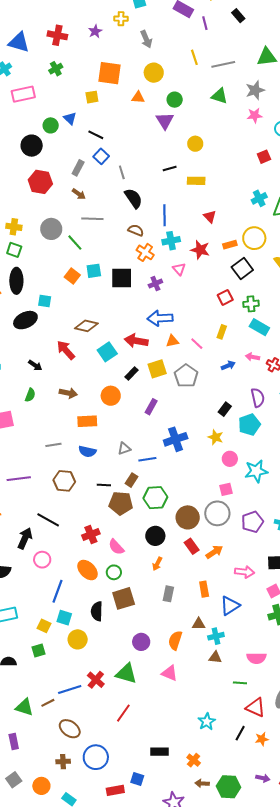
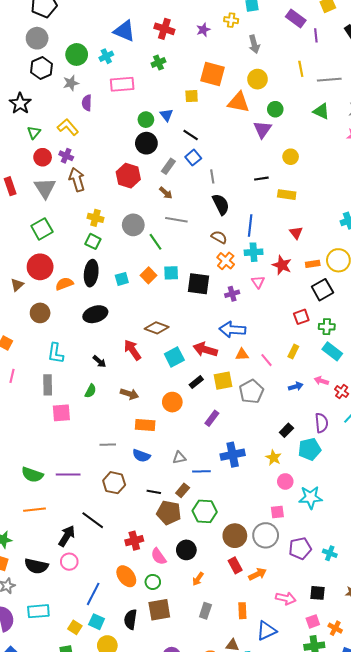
orange triangle: (138, 97) -> (239, 102), size x1.6
black circle: (32, 146) -> (146, 143), moved
cyan square: (45, 301) -> (122, 279), moved, turned -32
black circle: (155, 536) -> (186, 550), moved
pink circle: (42, 560) -> (69, 562), moved

